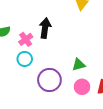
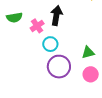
cyan circle: (25, 59) -> (50, 44), moved

